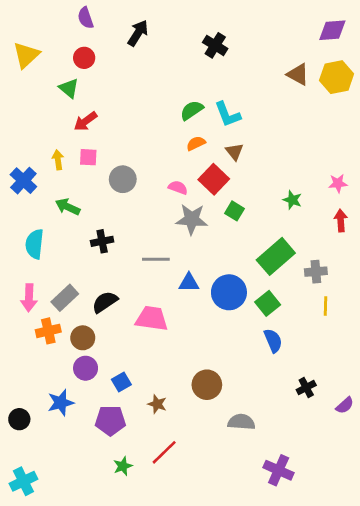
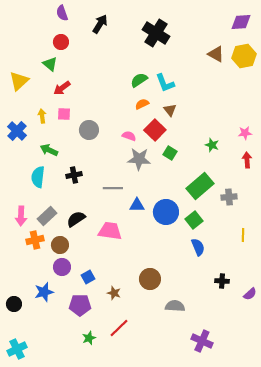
black cross: (215, 45) -> (156, 33), size x1.5
yellow triangle: (26, 55) -> (19, 81), moved
cyan semicircle: (34, 244) -> (38, 177), moved
yellow line: (325, 306) -> (243, 235), moved
black cross: (306, 387) -> (222, 281), turned 32

